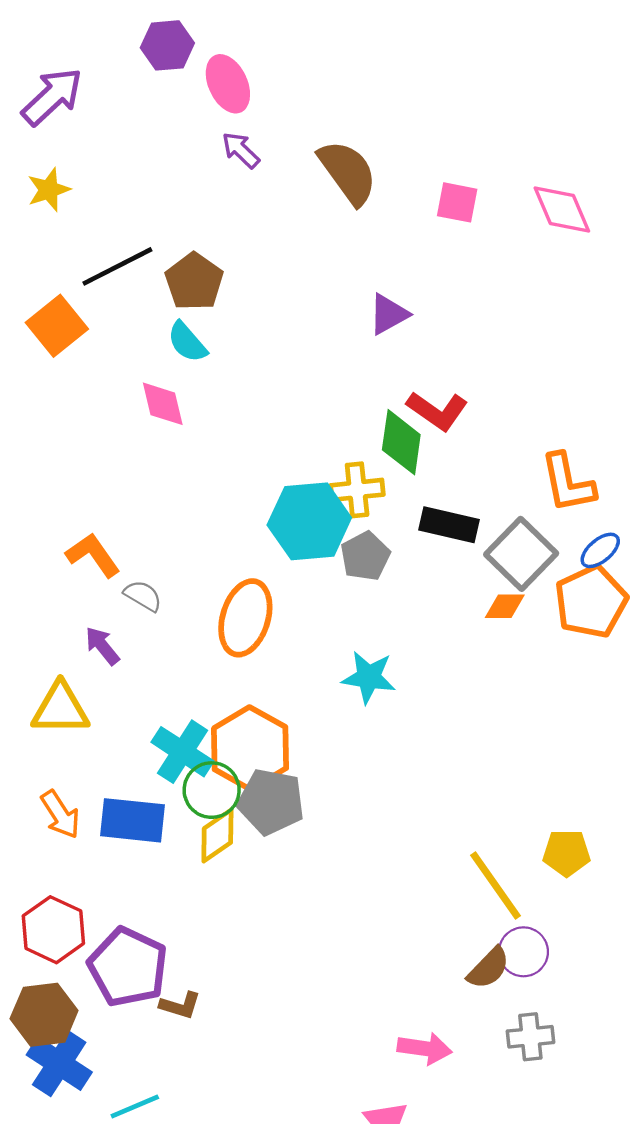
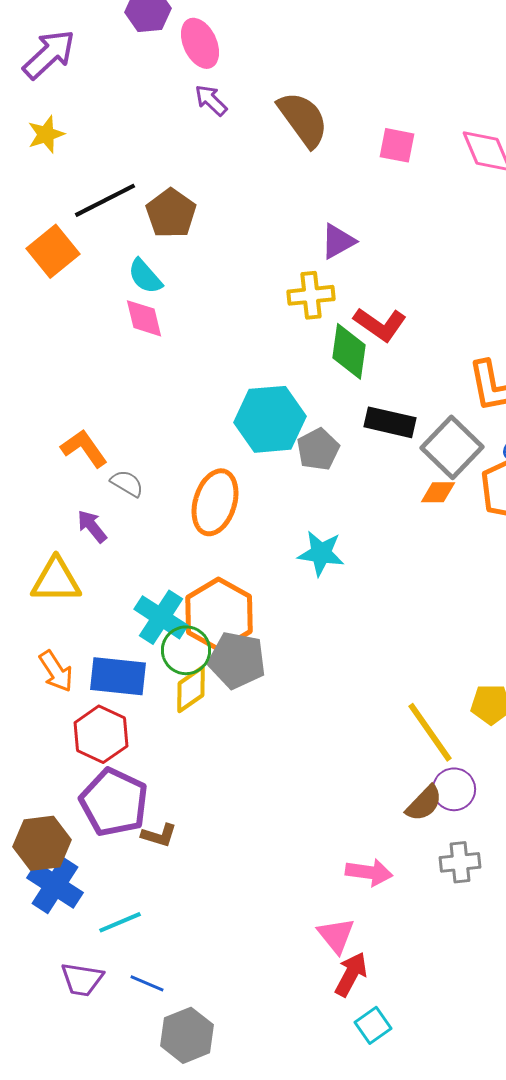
cyan semicircle: (187, 342) -> (145, 276), moved
yellow cross: (357, 490) -> (311, 295), moved
red hexagon: (53, 930) -> (101, 734), moved

